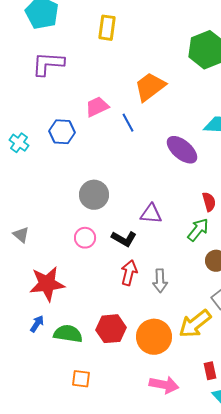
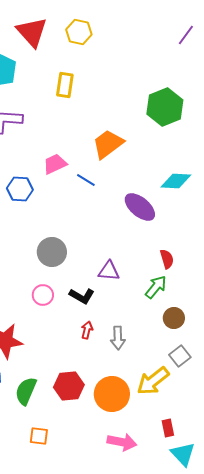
blue line: (128, 123) -> (86, 180), turned -30
red arrow: (129, 273) -> (87, 330), size x0.7
green semicircle: (68, 334) -> (26, 391), turned -76

